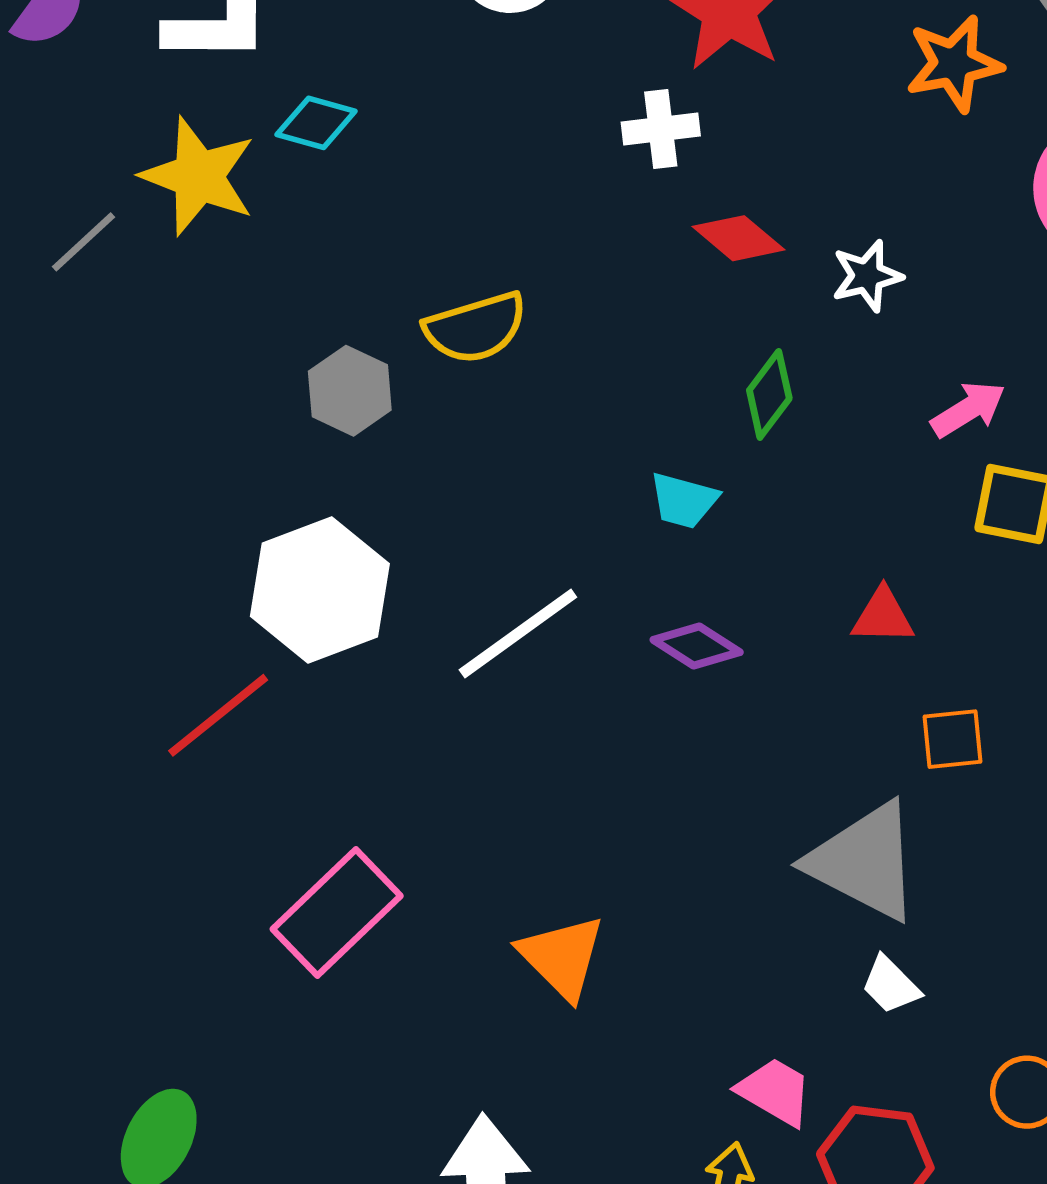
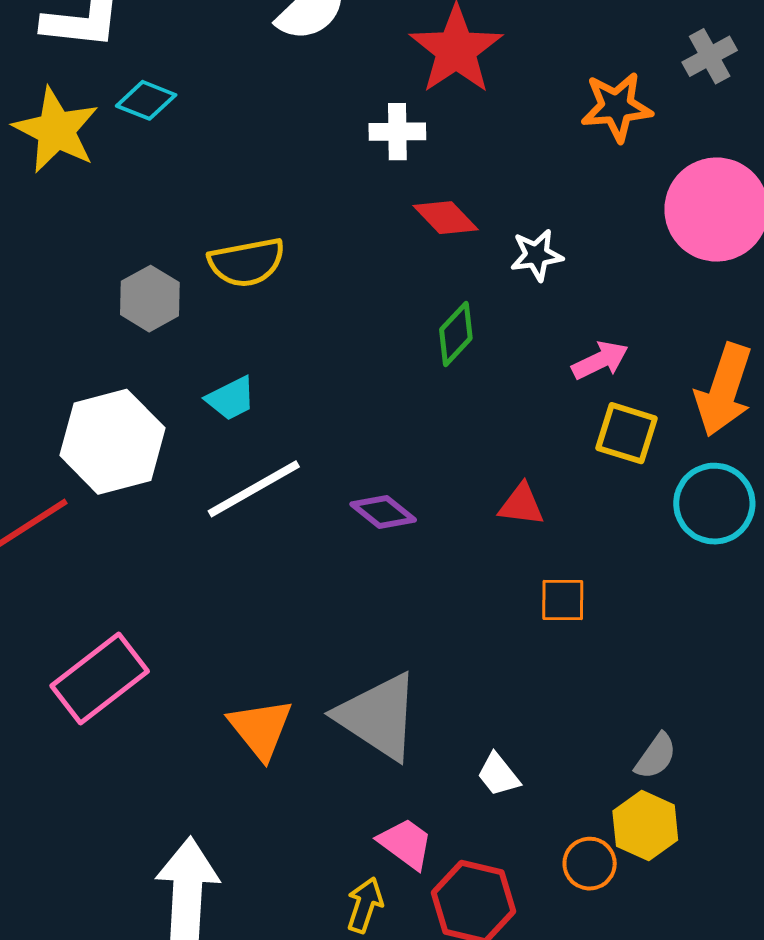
cyan trapezoid: (684, 500) -> (231, 398), moved, turned -48
gray triangle: (864, 862) -> (378, 716), moved

